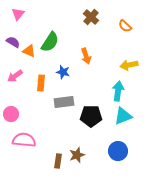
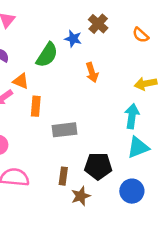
orange triangle: (29, 51) -> (21, 81), moved
blue star: (63, 72) -> (73, 39), moved
black pentagon: (91, 116) -> (98, 166), moved
brown rectangle: (58, 161) -> (63, 176), moved

